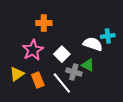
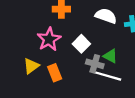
white semicircle: (93, 44) -> (106, 16), moved
white line: (62, 83) -> (108, 76), moved, turned -35

